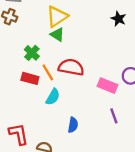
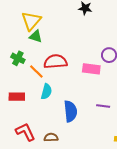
red rectangle: (30, 78) -> (17, 97), moved
purple line: (114, 116) -> (103, 106), moved, turned -48
blue semicircle: (73, 125) -> (71, 111), size x1.5

